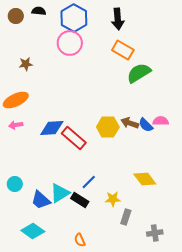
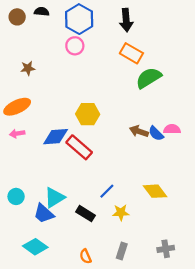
pink circle: (70, 43) -> (75, 46), size x0.7
yellow hexagon: (108, 127) -> (88, 114), moved
blue line: (89, 182) -> (107, 191), moved
cyan triangle: (60, 193) -> (55, 198), moved
gray rectangle: (126, 217) -> (122, 251), moved

